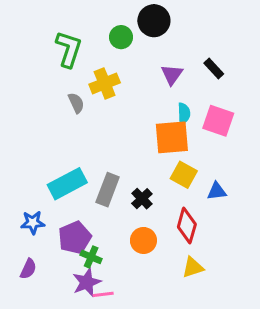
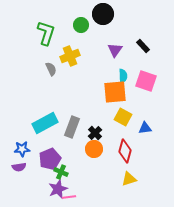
orange circle: (143, 240) -> (94, 149), moved
purple semicircle: (28, 269) -> (19, 167), moved, turned 56

